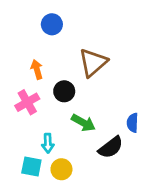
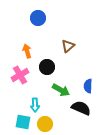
brown triangle: (93, 63) -> (68, 46), size x0.6
blue semicircle: (133, 123) -> (88, 86), moved
black semicircle: (111, 147) -> (81, 108), turned -120

